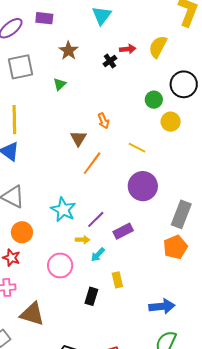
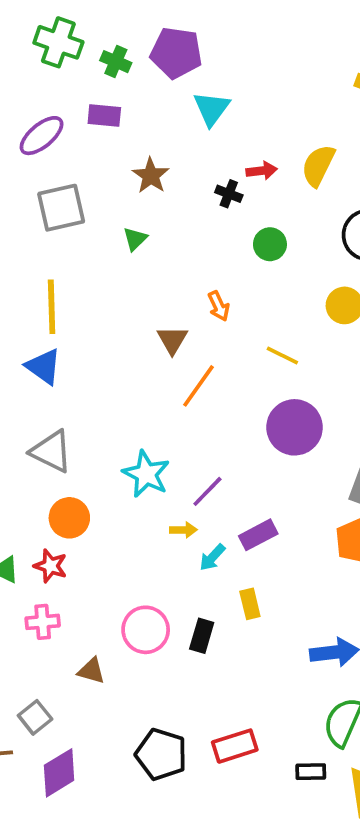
black cross: (110, 61) -> (229, 194), turned -32
green circle: (154, 100) -> (270, 244), moved
purple rectangle: (123, 231) -> (258, 535), moved
pink circle: (60, 265) -> (146, 630), moved
brown triangle: (32, 314) -> (91, 671), size x0.6

